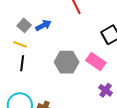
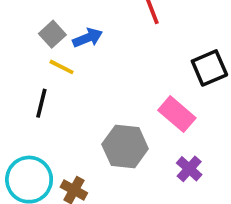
yellow line: (20, 44) -> (62, 67), moved
gray hexagon: (67, 62) -> (125, 147), moved

